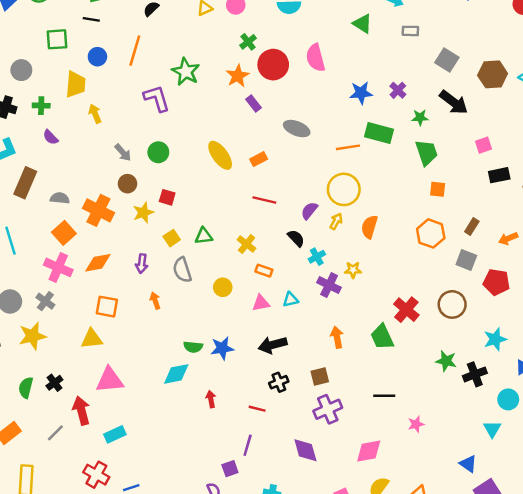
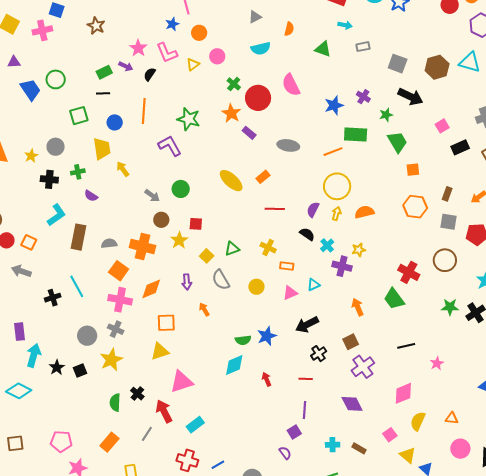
orange semicircle: (369, 227) -> (364, 212), turned 72

